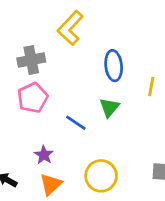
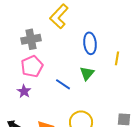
purple star: (44, 155) -> (24, 91), moved

